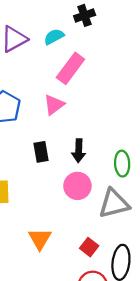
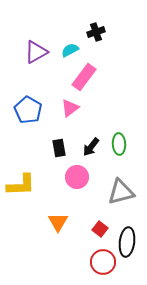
black arrow: (79, 151) -> (91, 147), turned 36
green ellipse: (122, 164) -> (119, 144), moved
pink circle: (77, 186) -> (77, 177), moved

